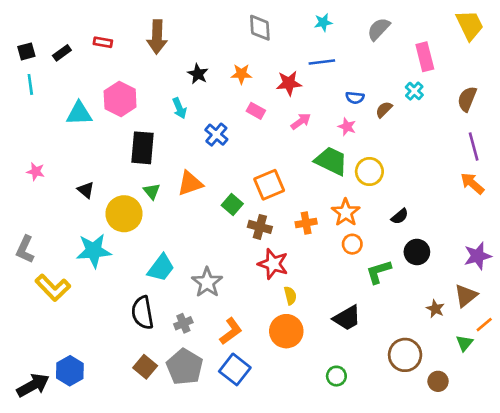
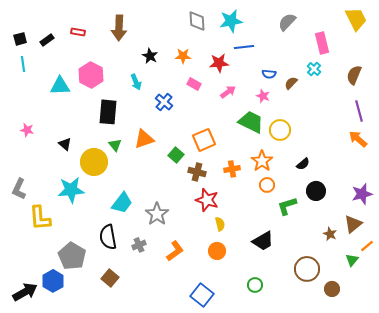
cyan star: (323, 22) -> (231, 21), moved, size x1.6
yellow L-shape: (53, 288) -> (40, 218), turned 40
orange circle: (286, 331) -> (217, 251), size x0.7
gray pentagon: (185, 367) -> (72, 256), moved
blue square: (235, 369) -> (202, 295), moved

